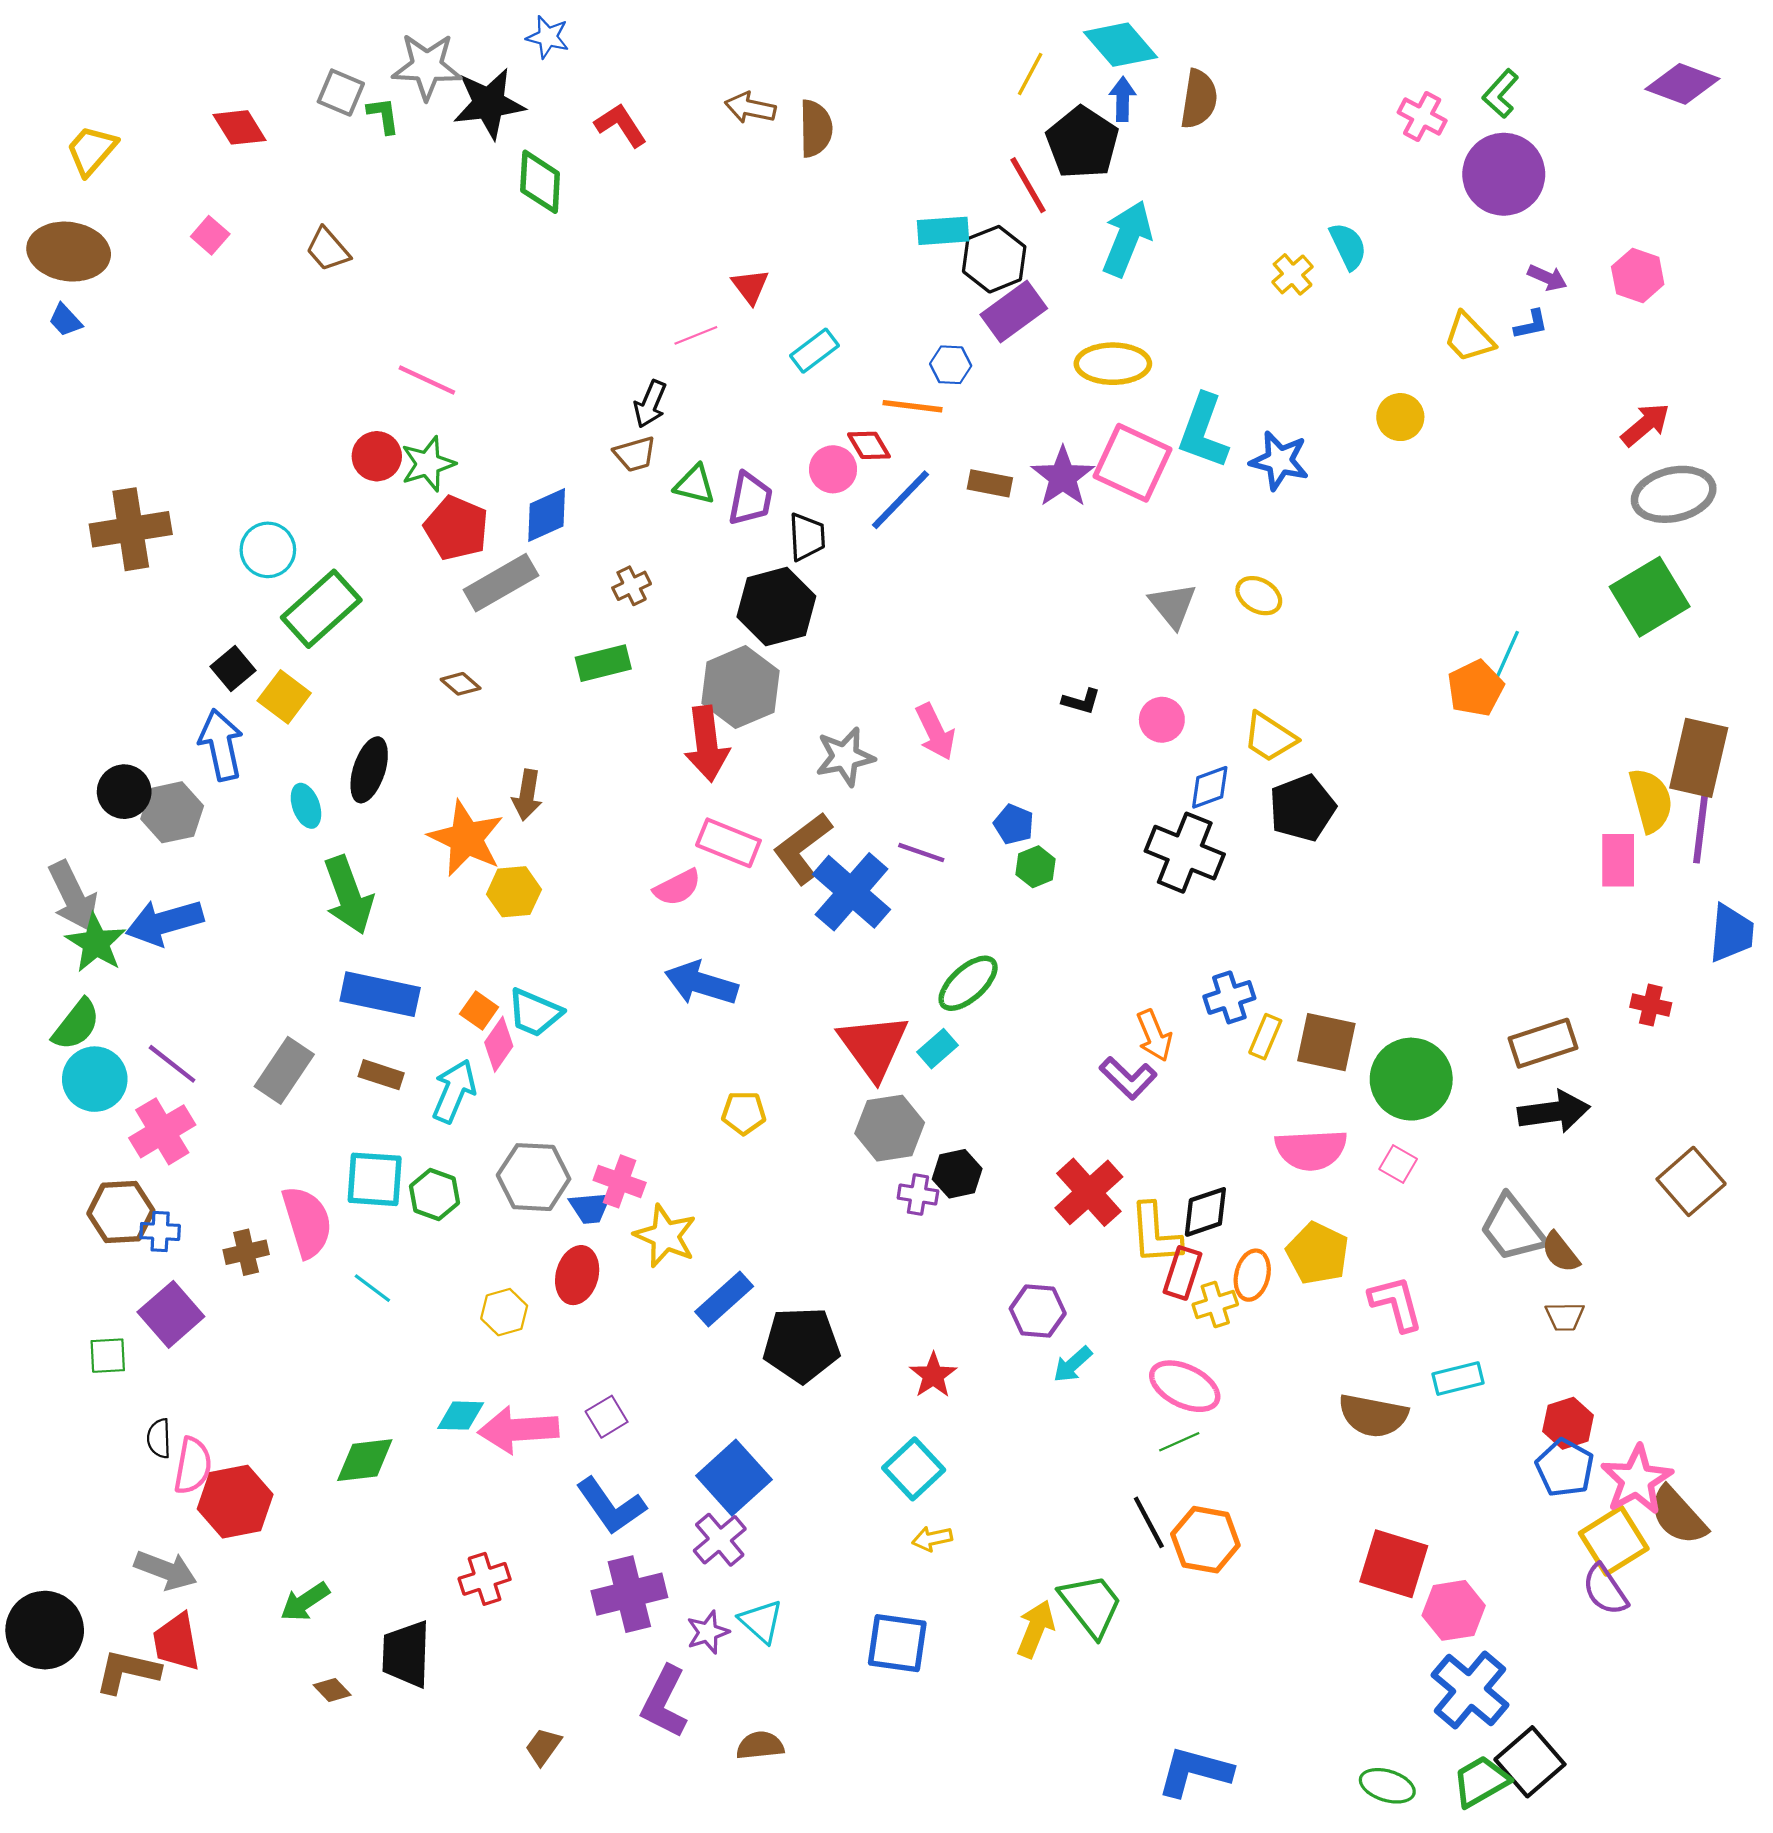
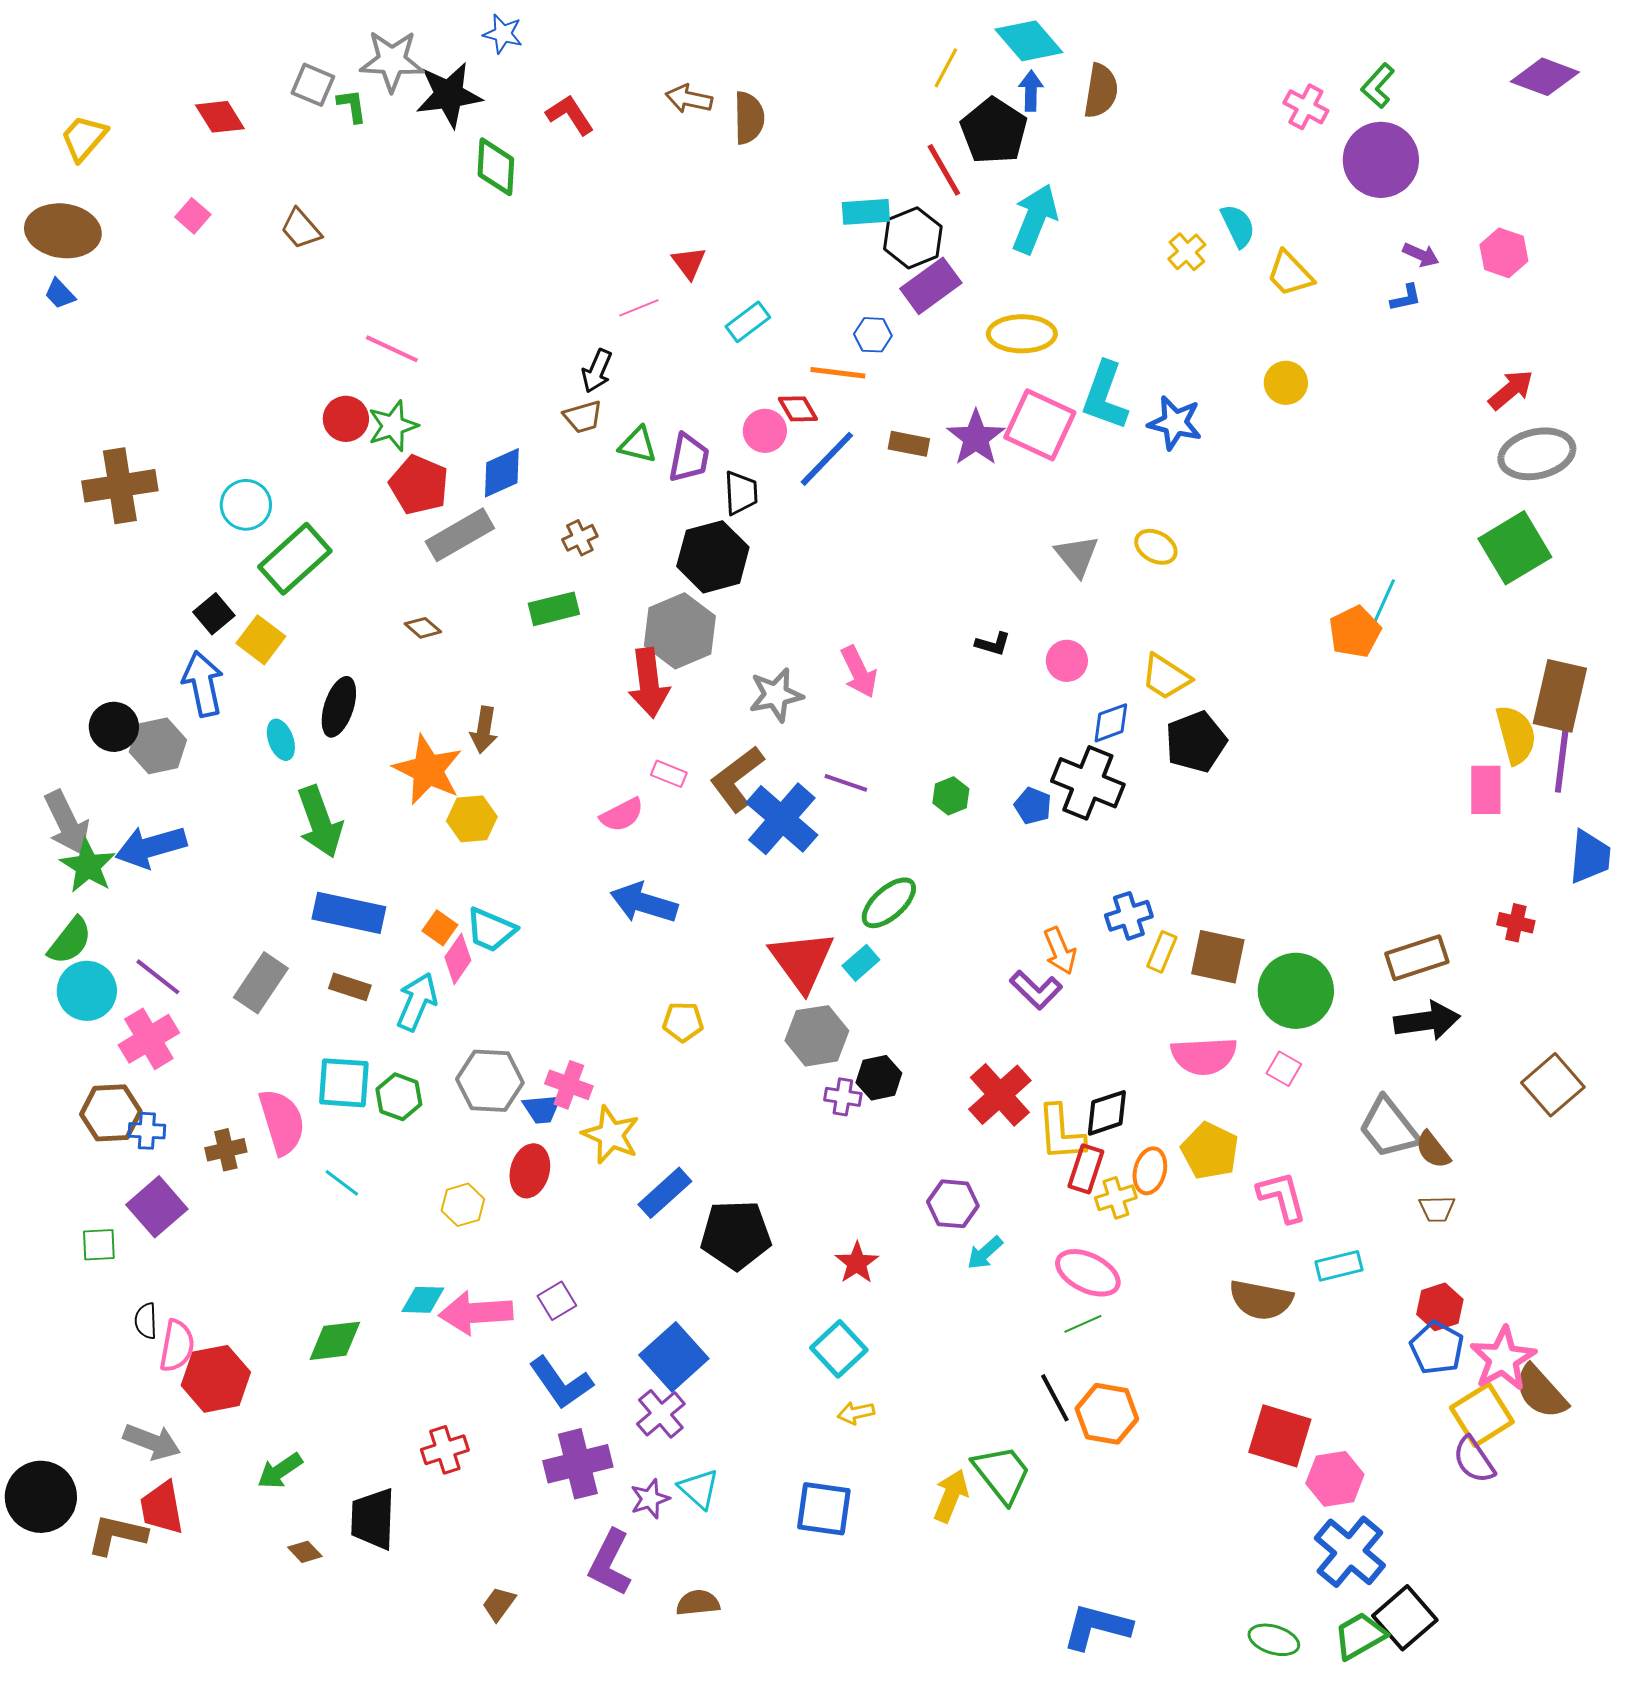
yellow trapezoid: (1469, 338) -> (1290, 274), moved
blue pentagon: (1014, 824) -> (1033, 806), moved
pink rectangle: (728, 843) -> (669, 774), size x0.6

